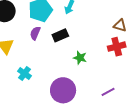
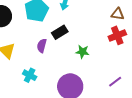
purple semicircle: (35, 33) -> (42, 46), moved

